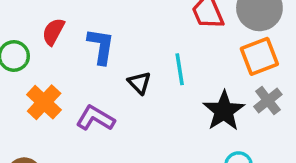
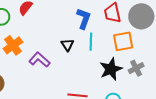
blue L-shape: (101, 46) -> (84, 19), moved
orange square: (259, 56) -> (123, 41), moved

